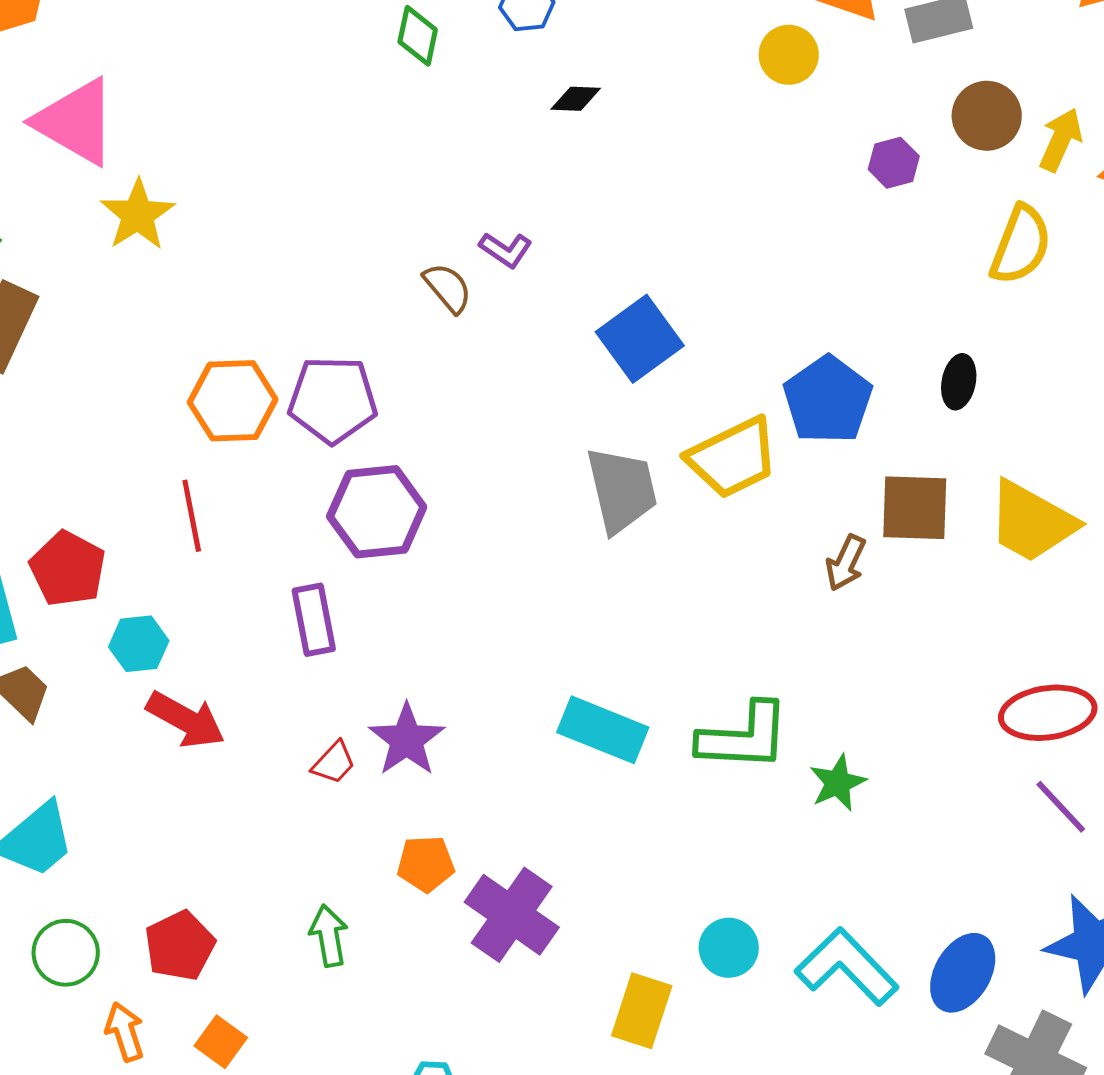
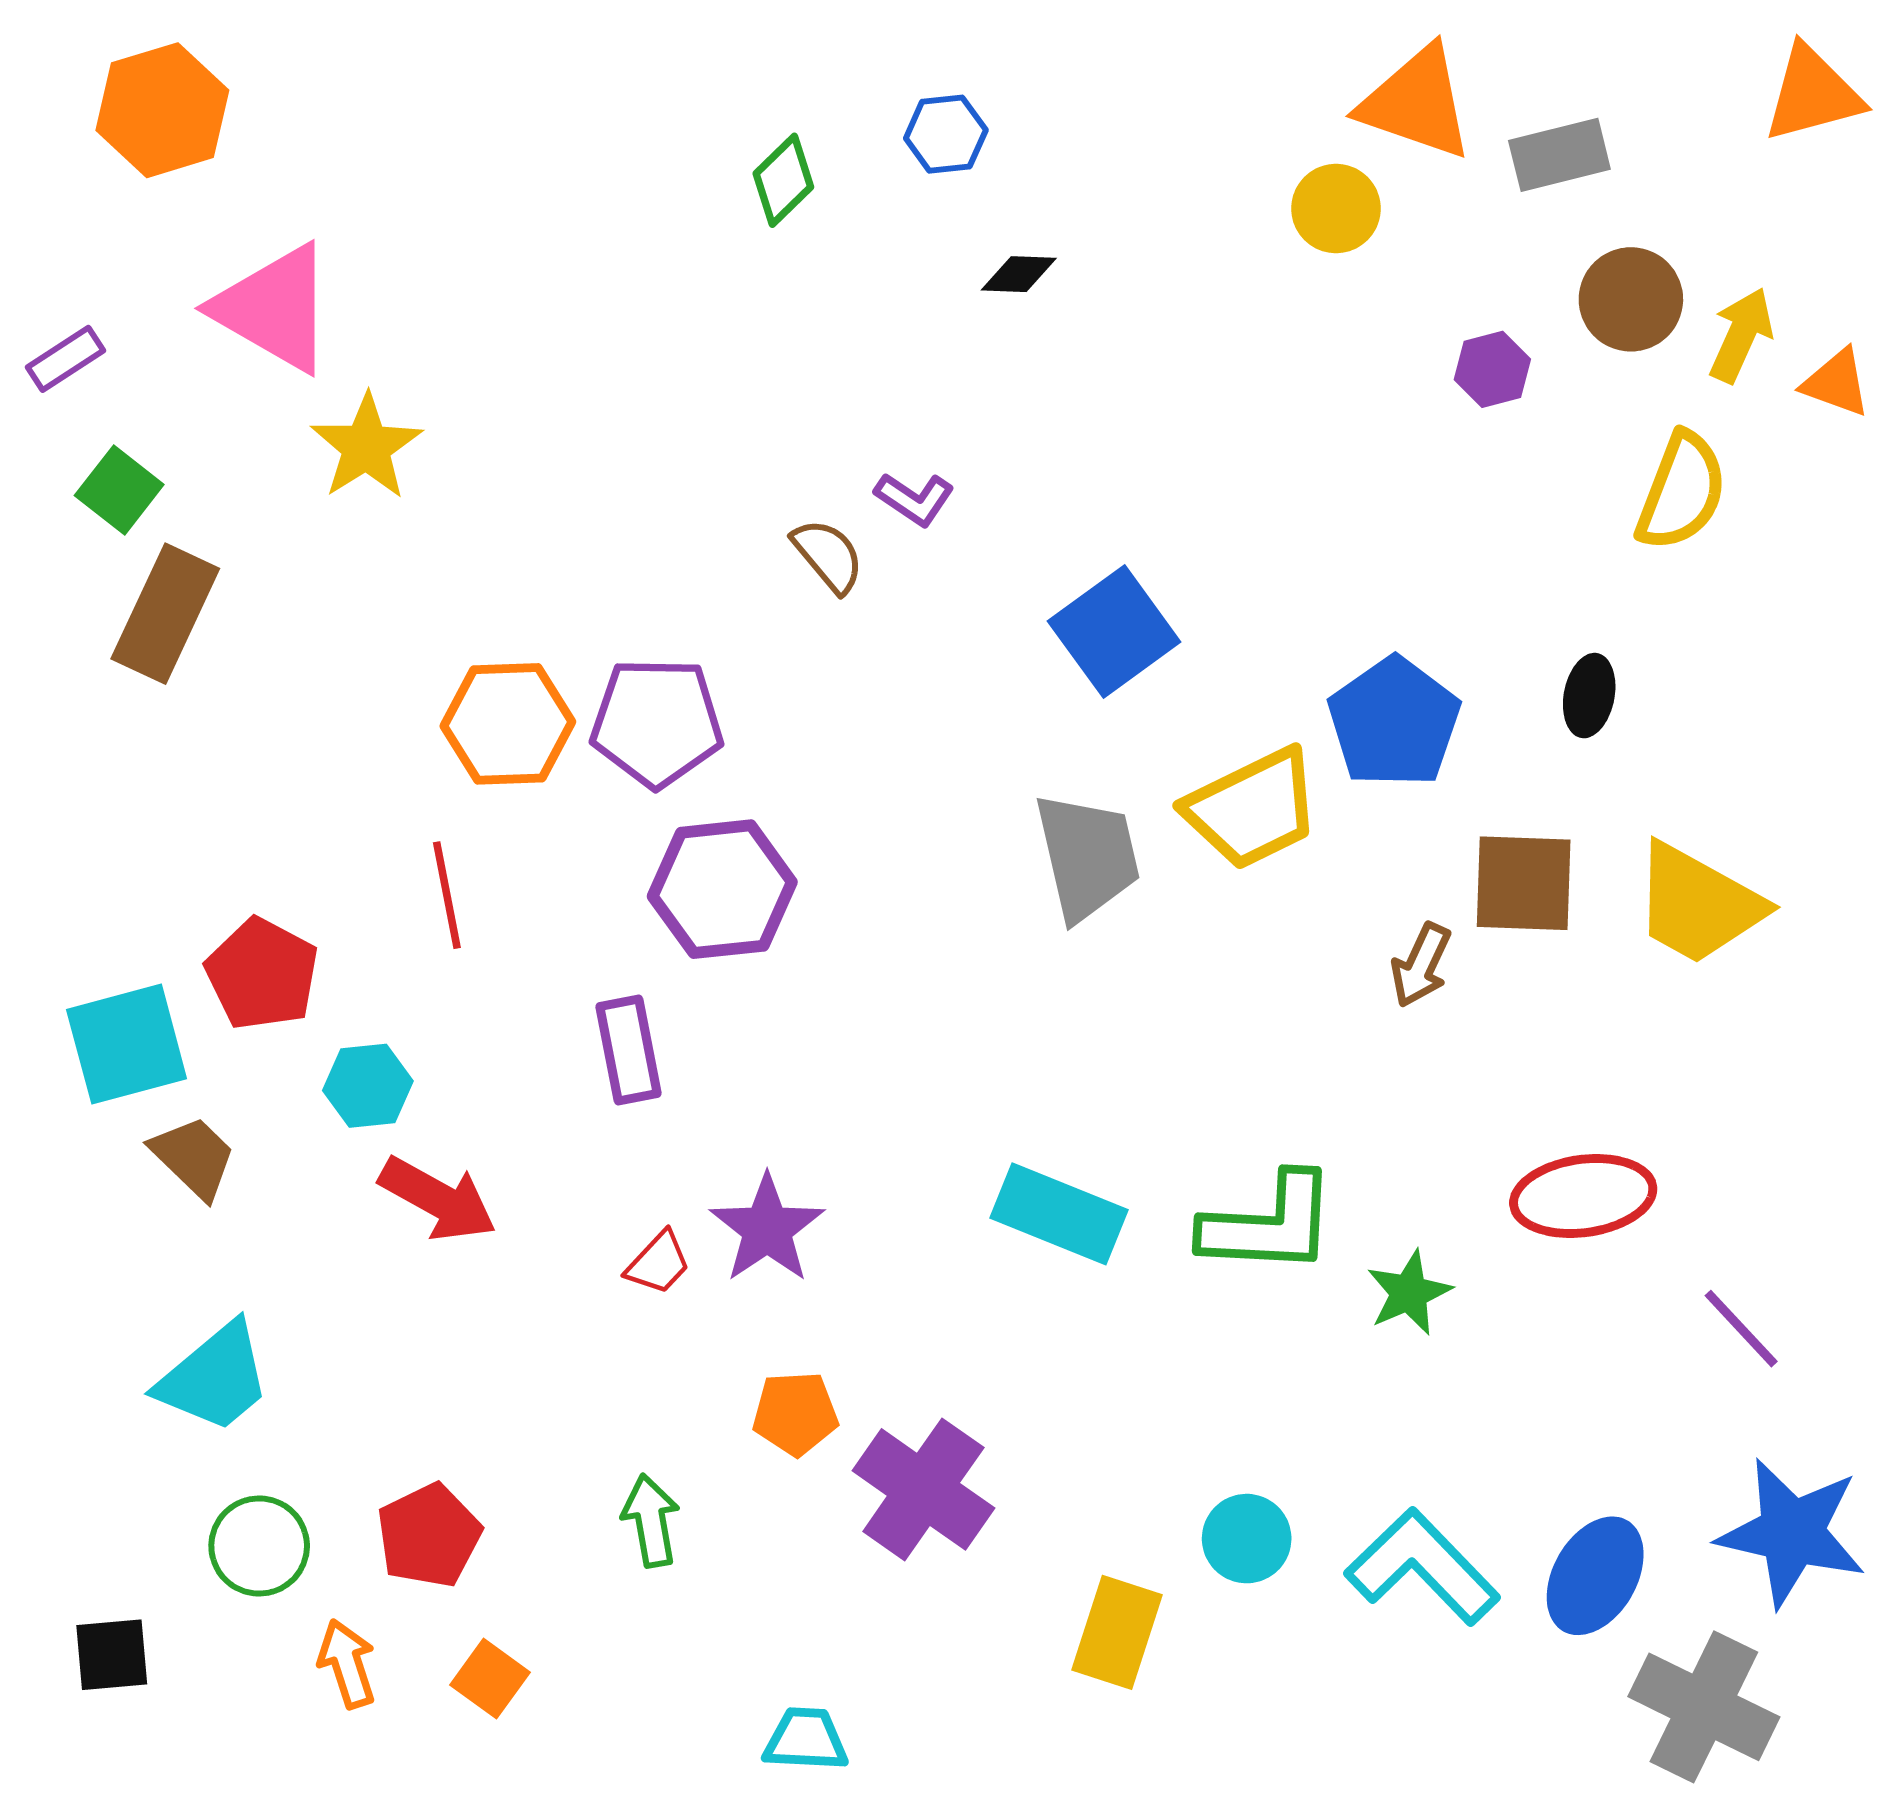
green diamond: (418, 36) -> (783, 180), turned 34
red ellipse: (1048, 713) -> (1583, 1196), moved

